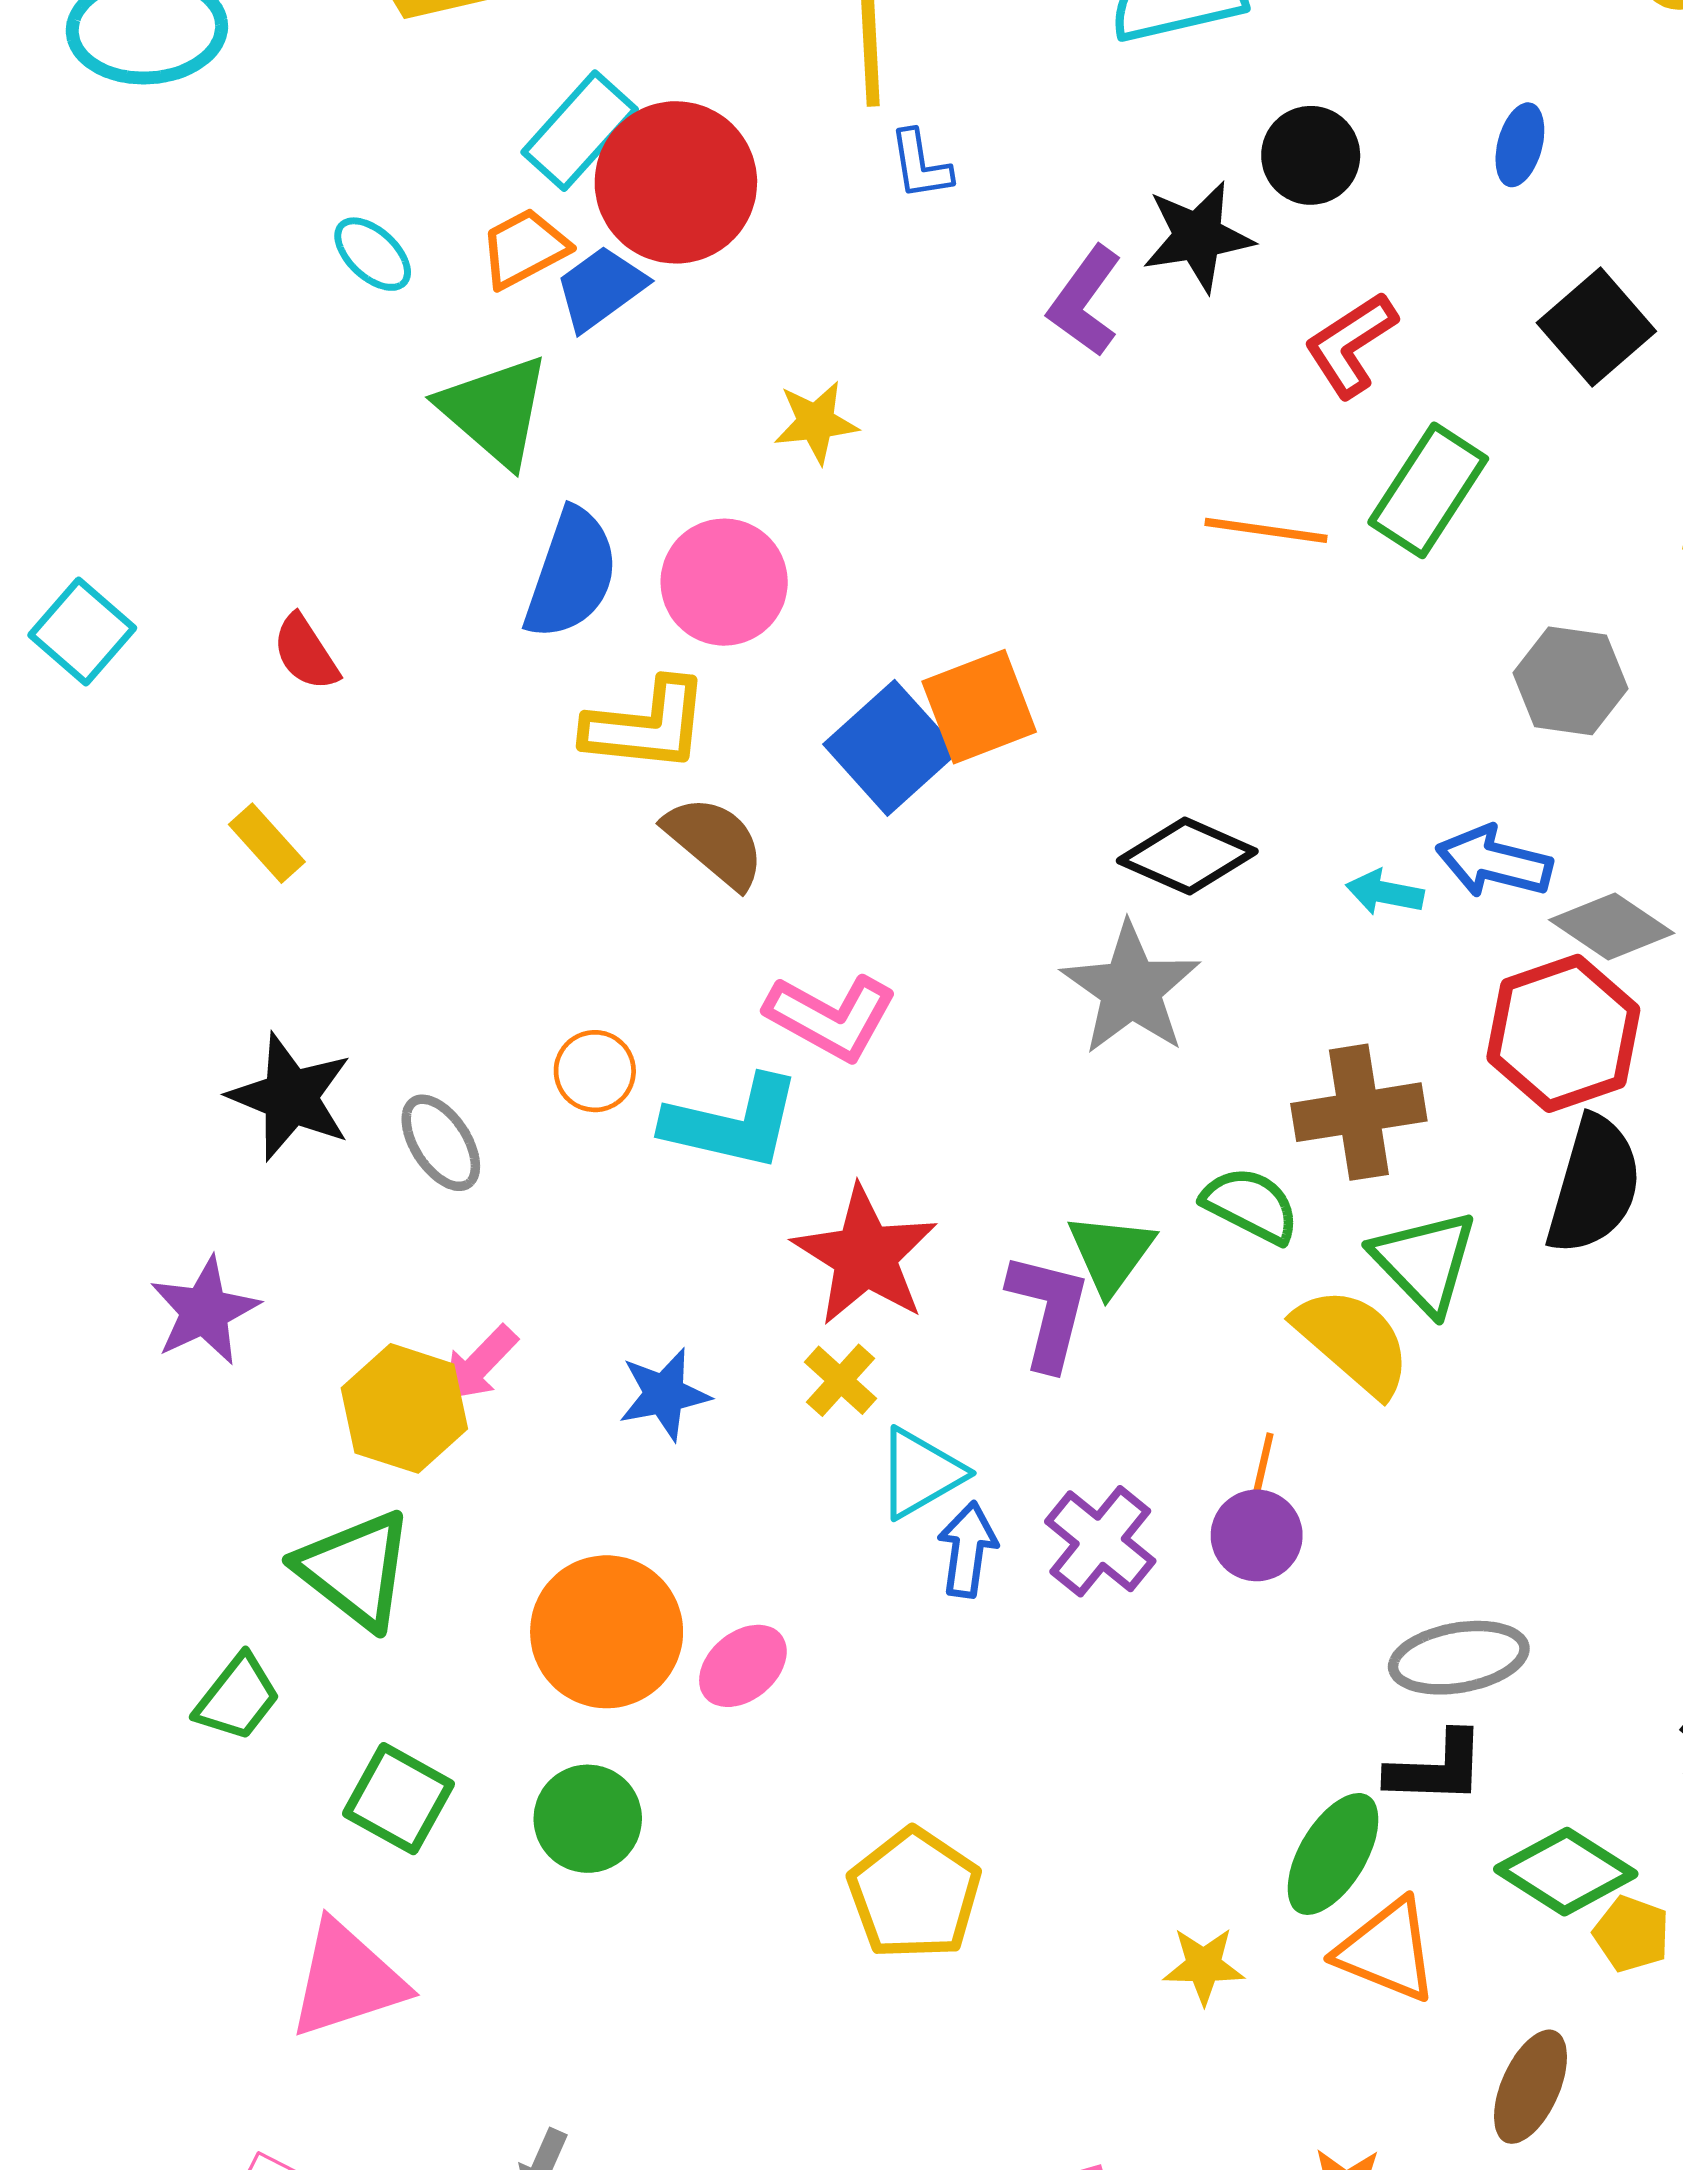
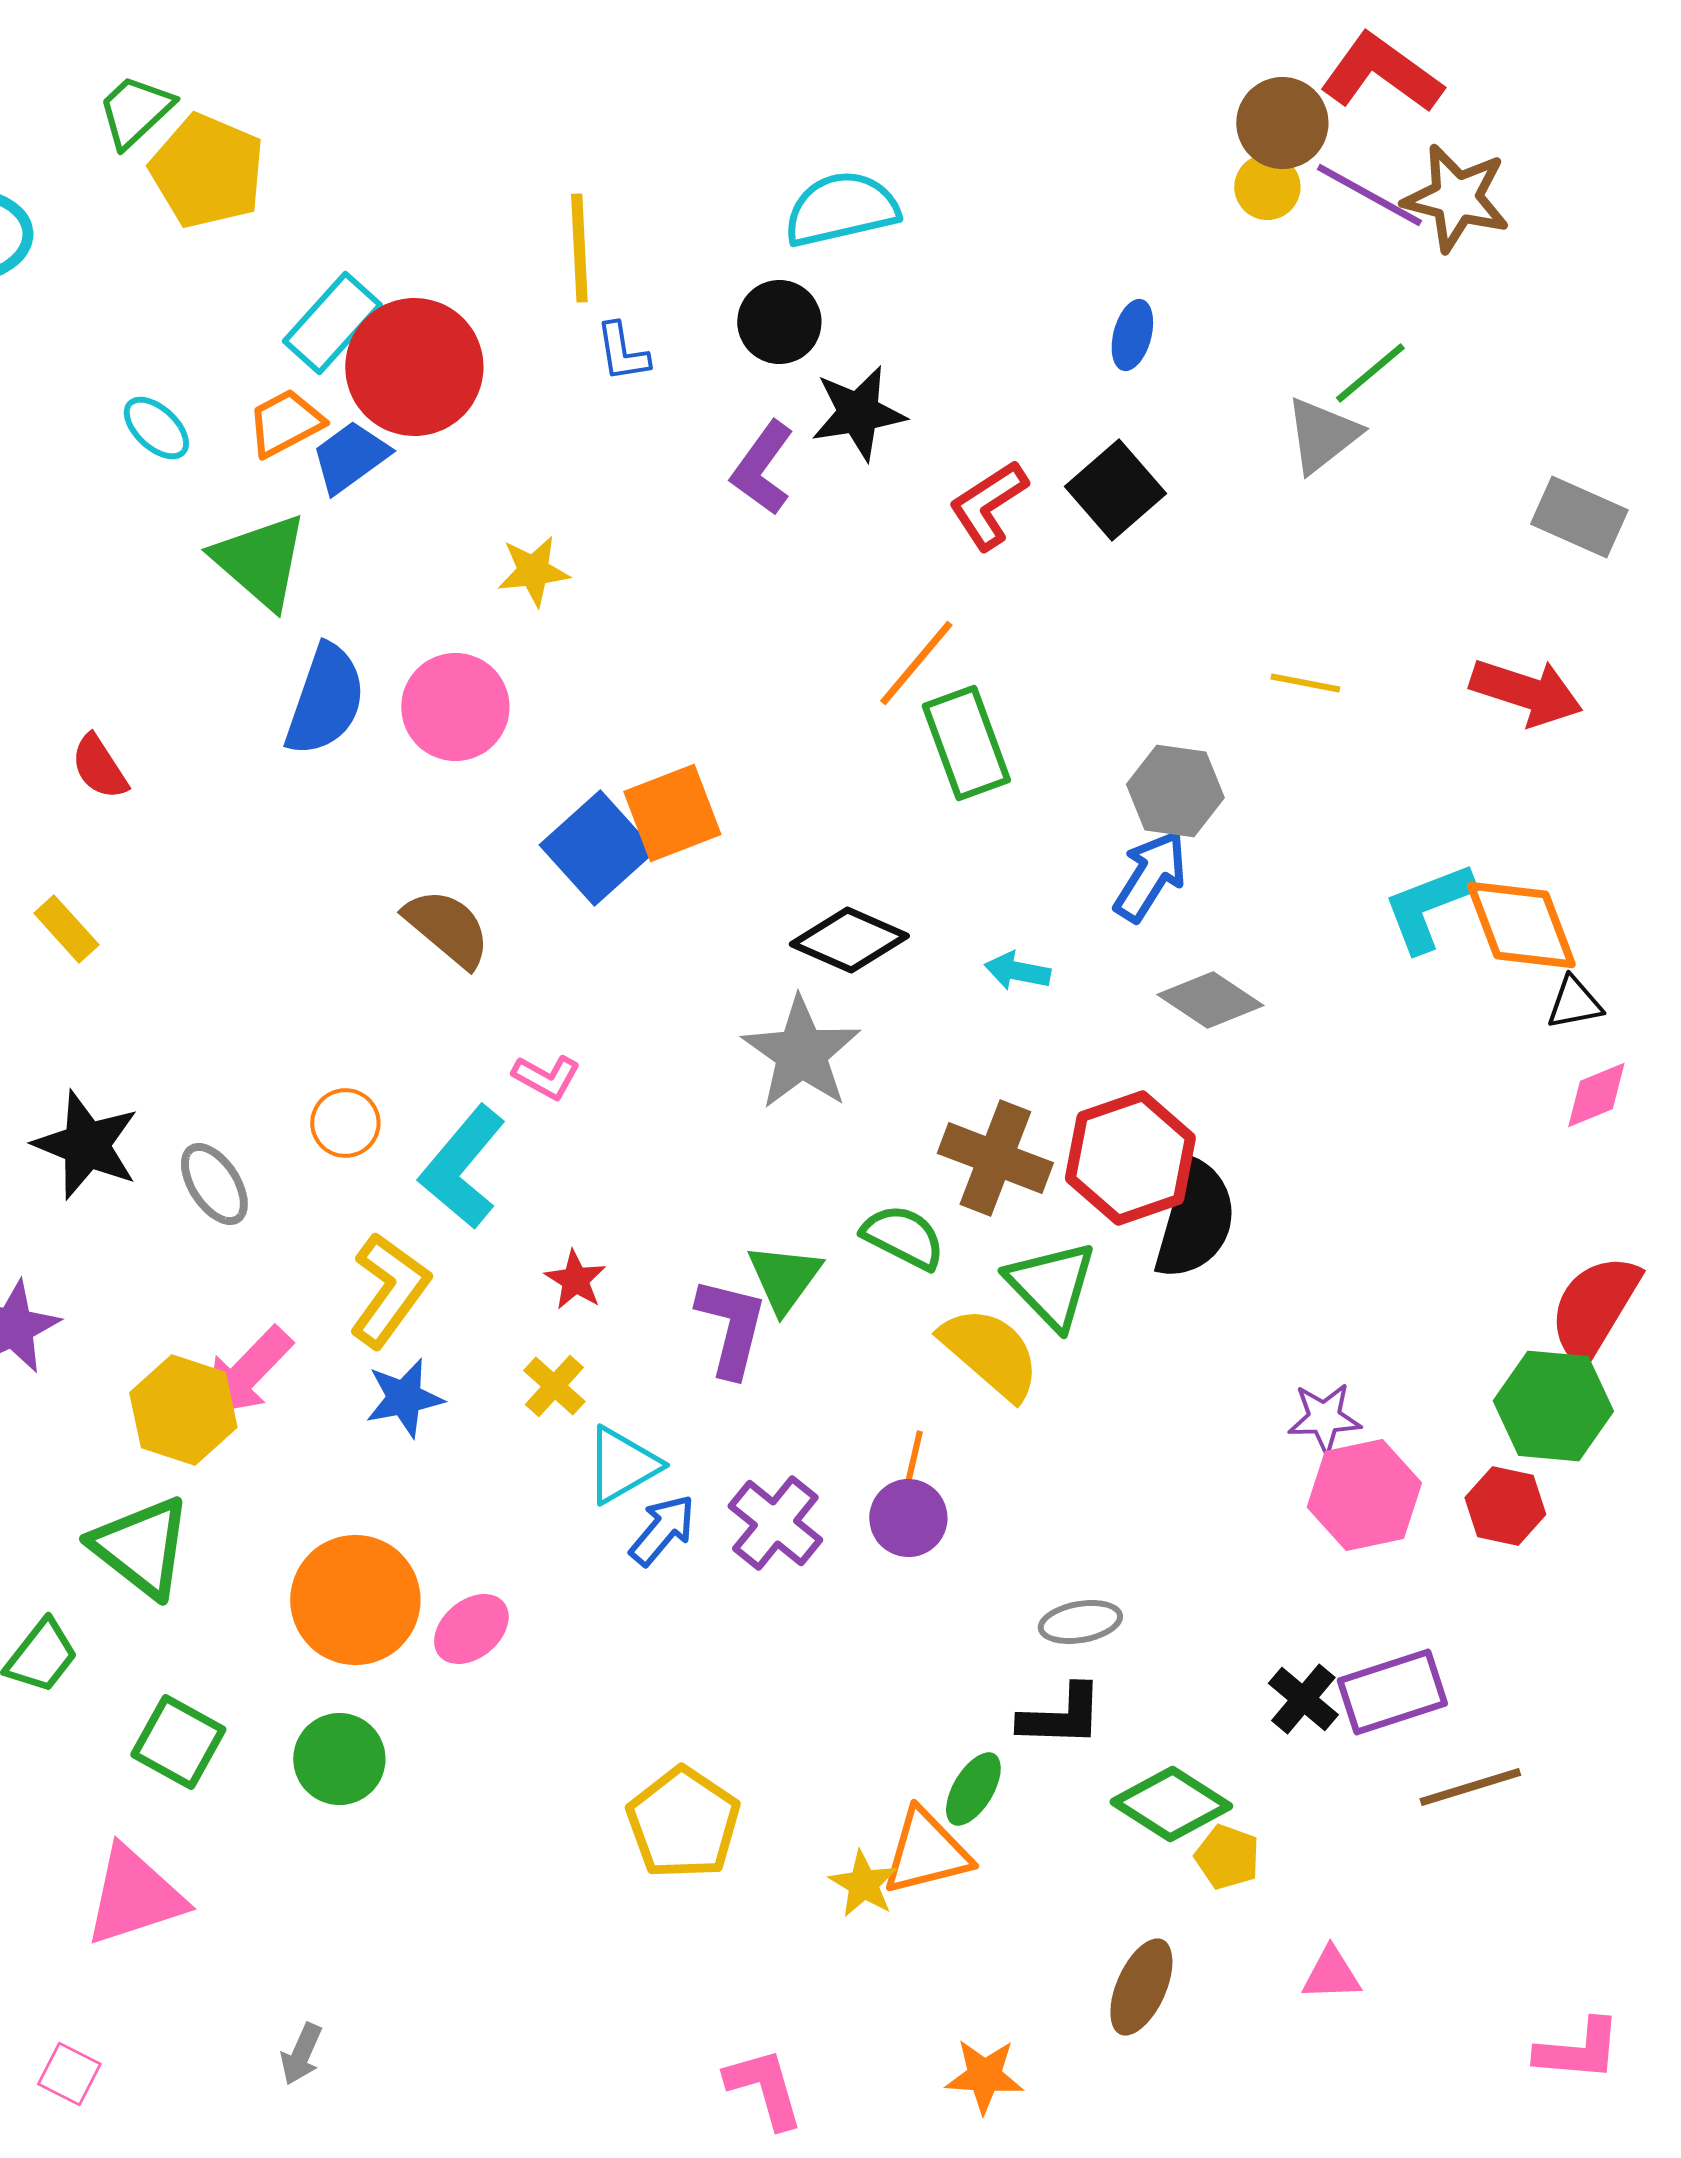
black circle: (1311, 155) -> (779, 322), moved
black square: (1596, 327) -> (1115, 490), moved
green rectangle: (1428, 490) -> (966, 743), moved, turned -53
orange line: (1266, 530) -> (916, 663), turned -58
yellow L-shape: (647, 725) -> (389, 1290), moved, turned -60
blue arrow: (1494, 862) -> (1150, 876), moved, turned 108
pink L-shape: (831, 1017) -> (546, 1077), size x0.6
red hexagon: (1563, 1033) -> (1130, 1158), moved
brown cross: (1359, 1112) -> (995, 1158), turned 30
cyan L-shape: (732, 1123) -> (462, 1167), turned 117
red star: (865, 1256) -> (575, 1280), size x0.5
pink arrow: (480, 1364) -> (247, 1372), size x1.4
blue arrow: (967, 1550) -> (662, 1530), turned 32
gray ellipse: (1459, 1658) -> (1080, 1622), size x0.7
green ellipse: (1333, 1854) -> (973, 1789), size x0.7
yellow pentagon: (915, 1894) -> (683, 1823), moved
orange triangle: (1387, 1950) -> (926, 1852), moved, turned -36
yellow star: (1204, 1966) -> (863, 1884), turned 30

